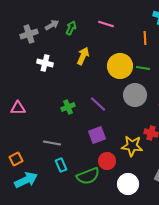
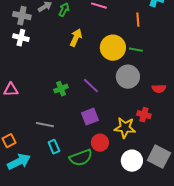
gray cross: (29, 34) -> (22, 16), turned 30
white cross: (45, 63) -> (21, 38), moved
white circle: (128, 184) -> (132, 161), moved

